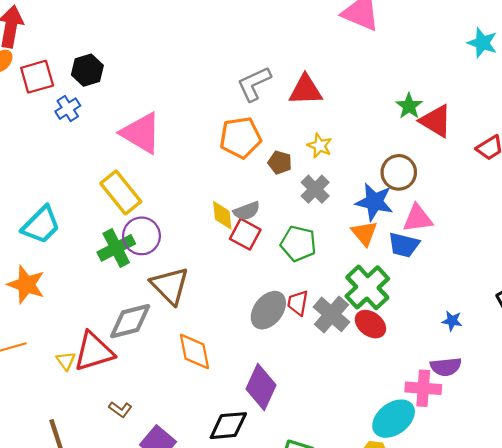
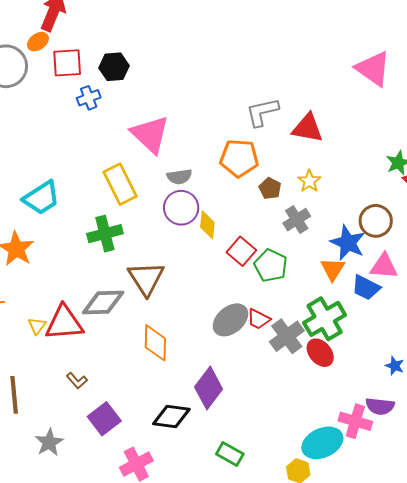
gray semicircle: (247, 211) -> (179, 177), moved
red square: (245, 234) -> (241, 251), moved
purple circle: (141, 236) -> (181, 208), moved
red trapezoid: (298, 303) -> (259, 319), turned -85

